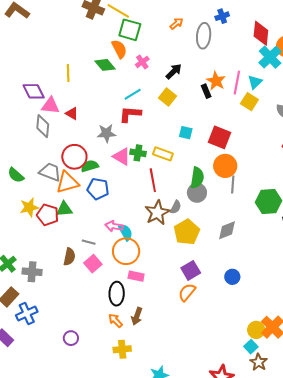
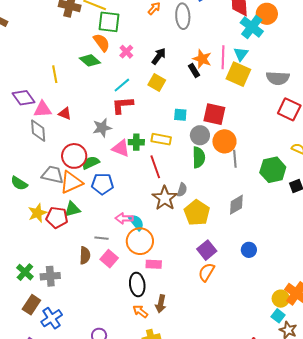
yellow square: (249, 102) -> (238, 74), size x1.4
gray circle: (197, 193) -> (200, 135), moved

